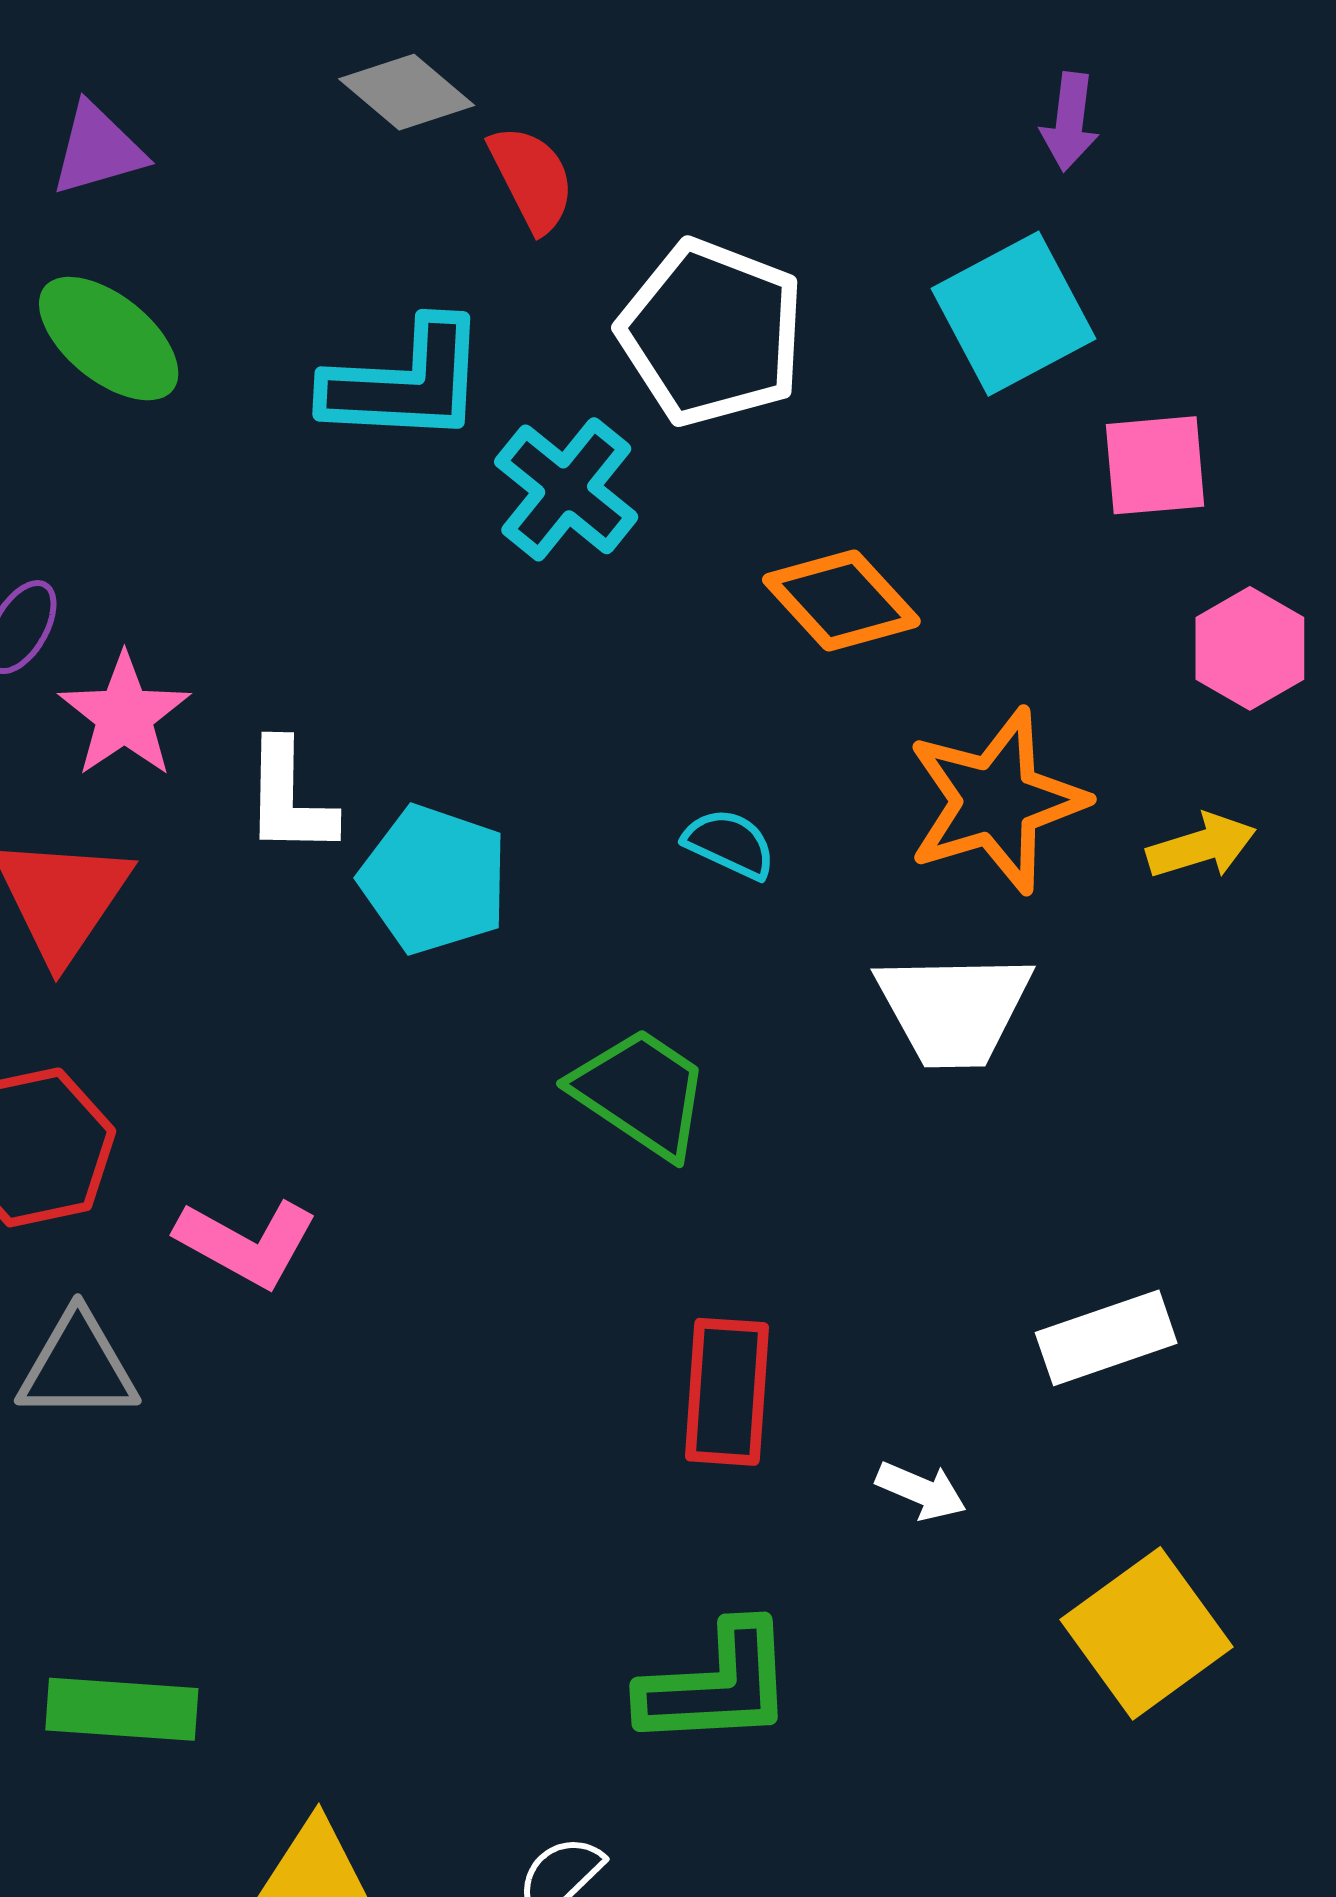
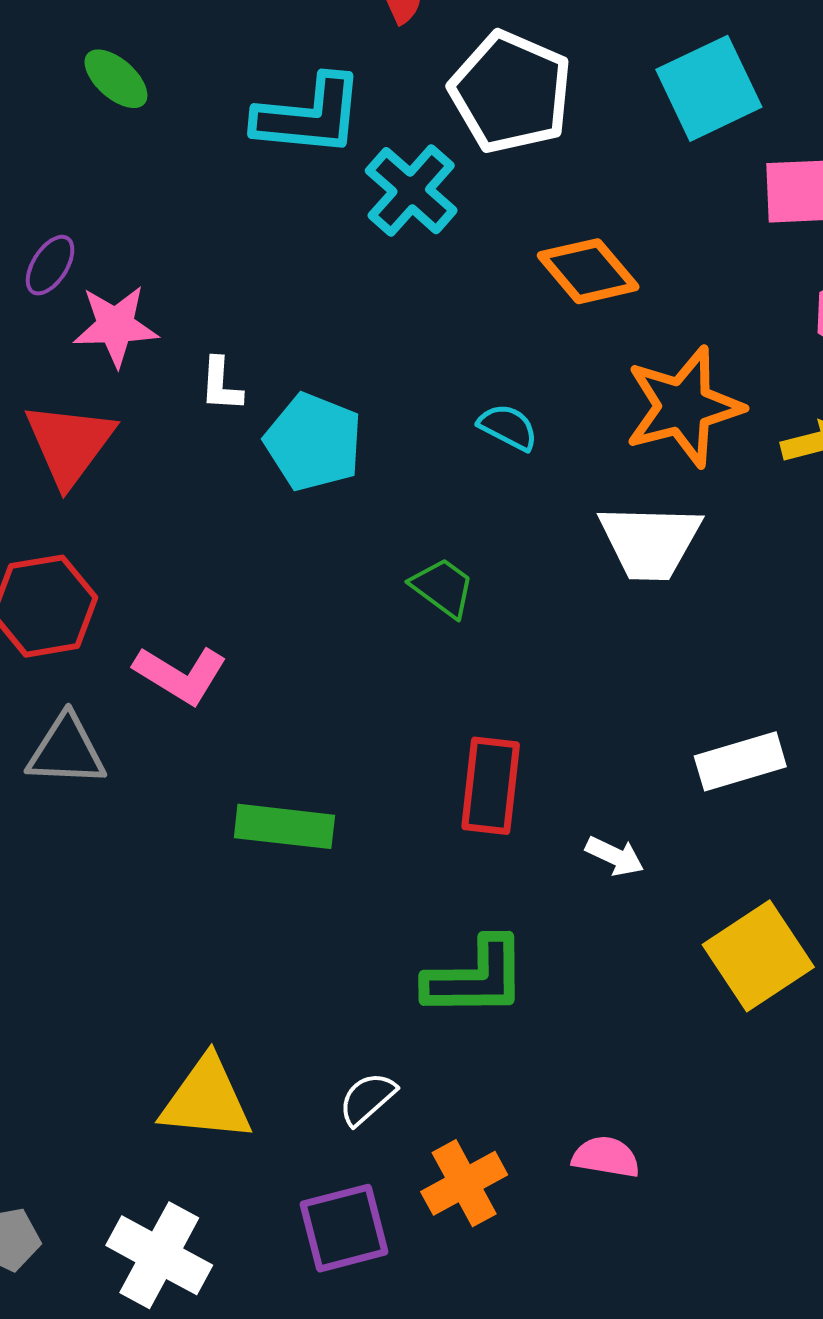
green ellipse: (109, 339) -> (116, 79), size x0.7
pink star: (124, 715) -> (116, 326), turned 30
white L-shape: (289, 798) -> (221, 385), size x0.7
green trapezoid: (641, 1093) -> (443, 587), size x0.7
green rectangle: (122, 1709) -> (284, 826), moved

